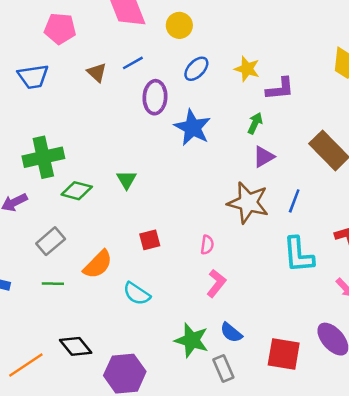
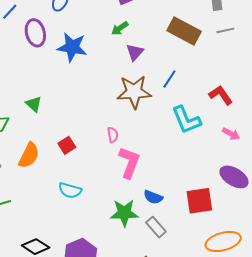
green arrow: (255, 123) -> (120, 28), turned -132
blue line: (294, 201) -> (169, 79), turned 30
orange semicircle: (98, 264) -> (29, 155), moved
pink L-shape: (216, 283) -> (129, 162), size x1.4

